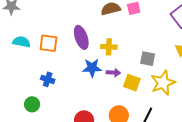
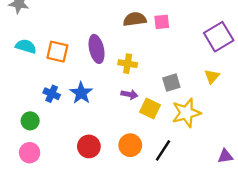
gray square: (148, 59) -> (171, 83), turned -35
blue star: (92, 68) -> (81, 93), moved, turned 30

